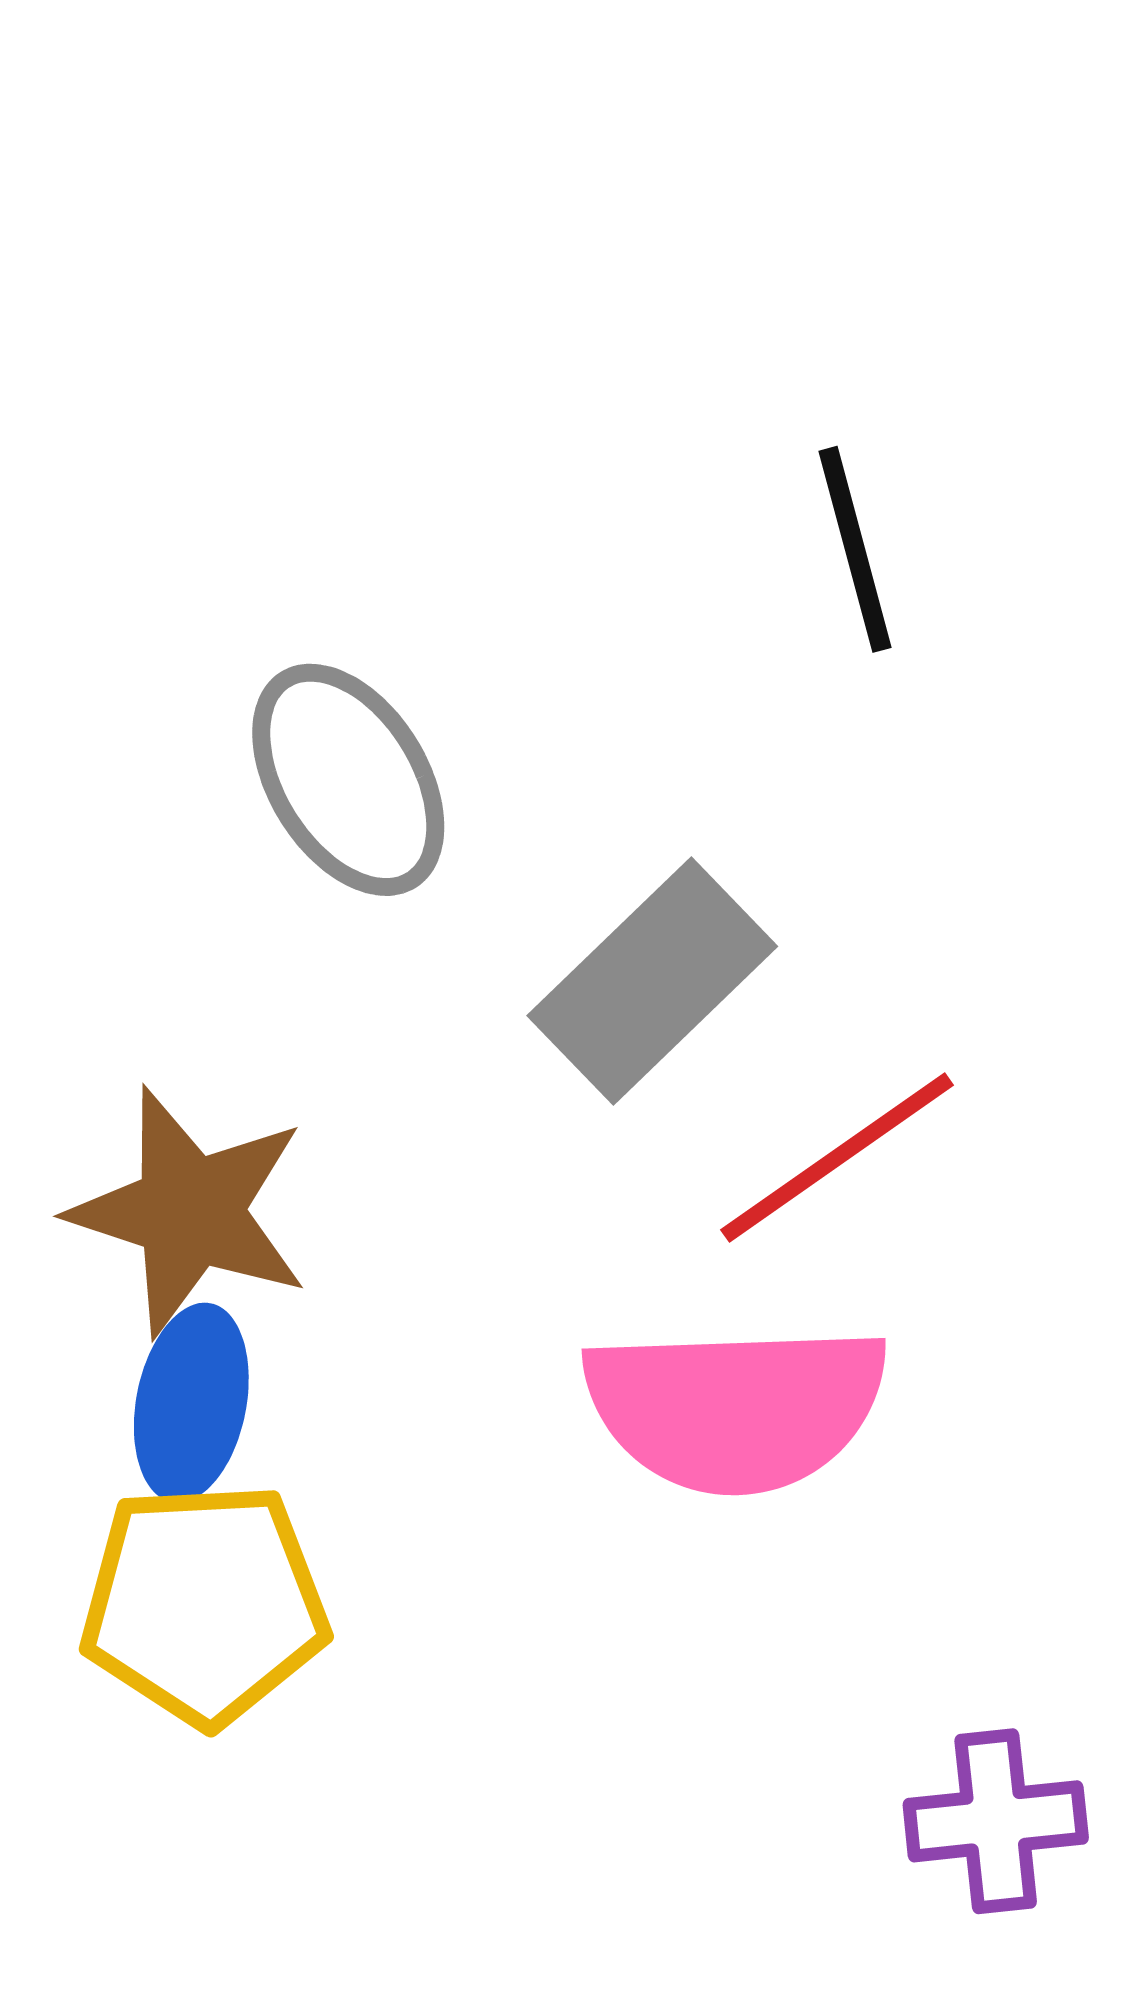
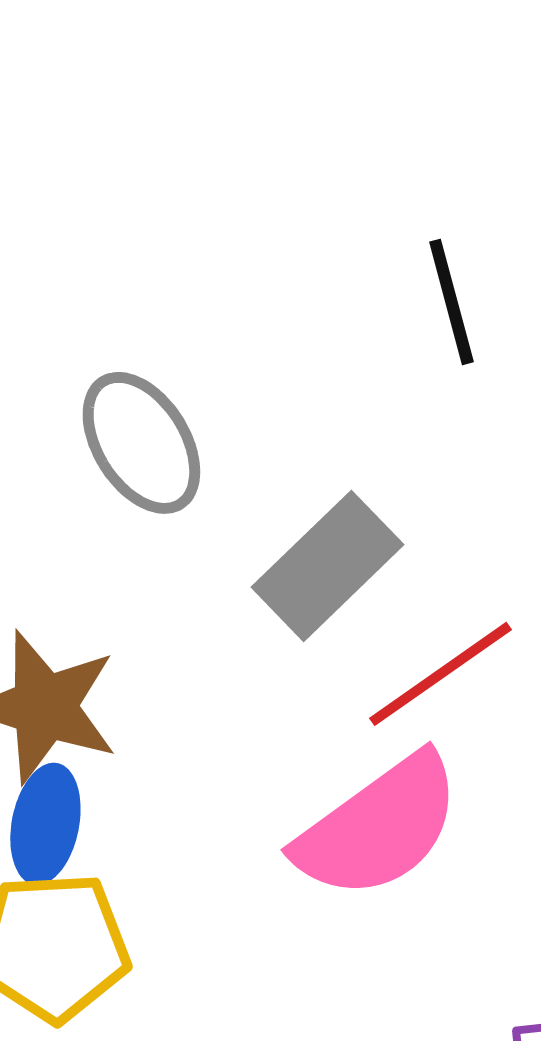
pink semicircle: (736, 1408) -> (378, 827), turned -34

